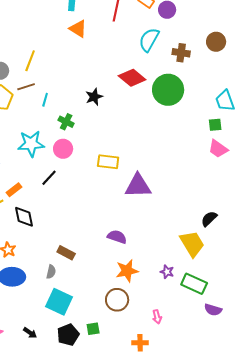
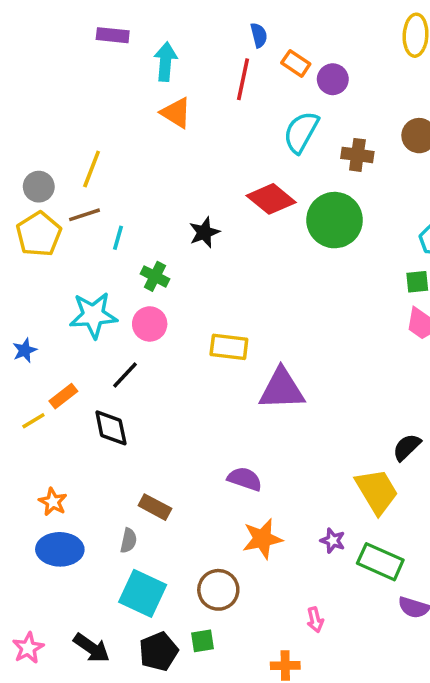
black diamond: (24, 217) -> (111, 428), moved
brown circle: (117, 300) -> (218, 590), moved
black arrow: (30, 333) -> (92, 648), size x1.5

